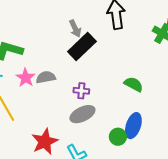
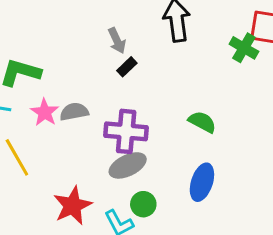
black rectangle: (82, 46) -> (127, 67), size x0.5
purple cross: (81, 91) -> (126, 131), size x1.8
green circle: (118, 137) -> (143, 204), moved

